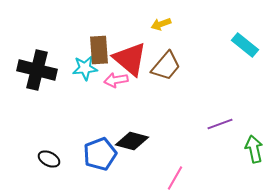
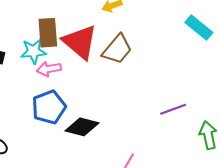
pink arrow: (116, 80) -> (49, 69), moved
blue pentagon: (100, 154) -> (49, 107), moved

